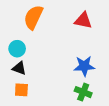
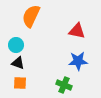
red triangle: (83, 20) -> (77, 31), moved
green cross: (83, 92) -> (64, 85), moved

